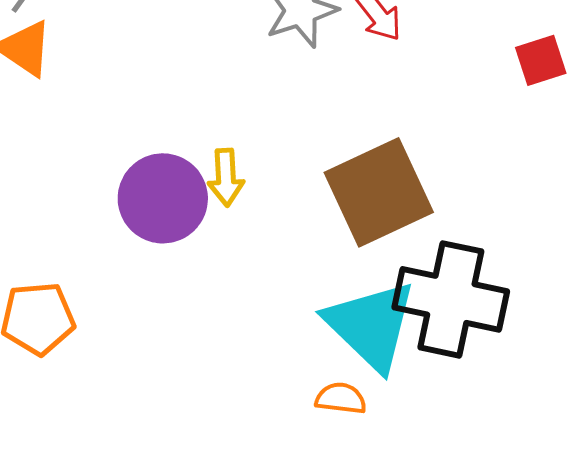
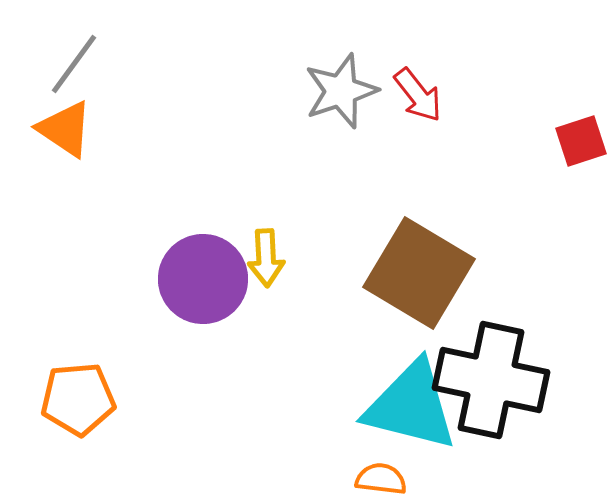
brown square: (379, 192) -> (419, 273), turned -34
cyan triangle: (371, 325) -> (411, 406), turned -30

